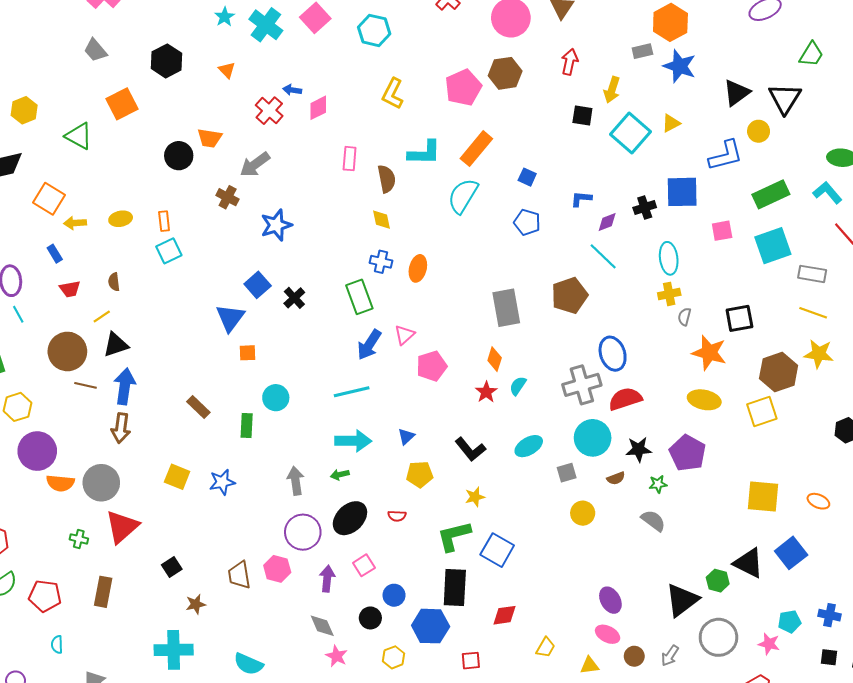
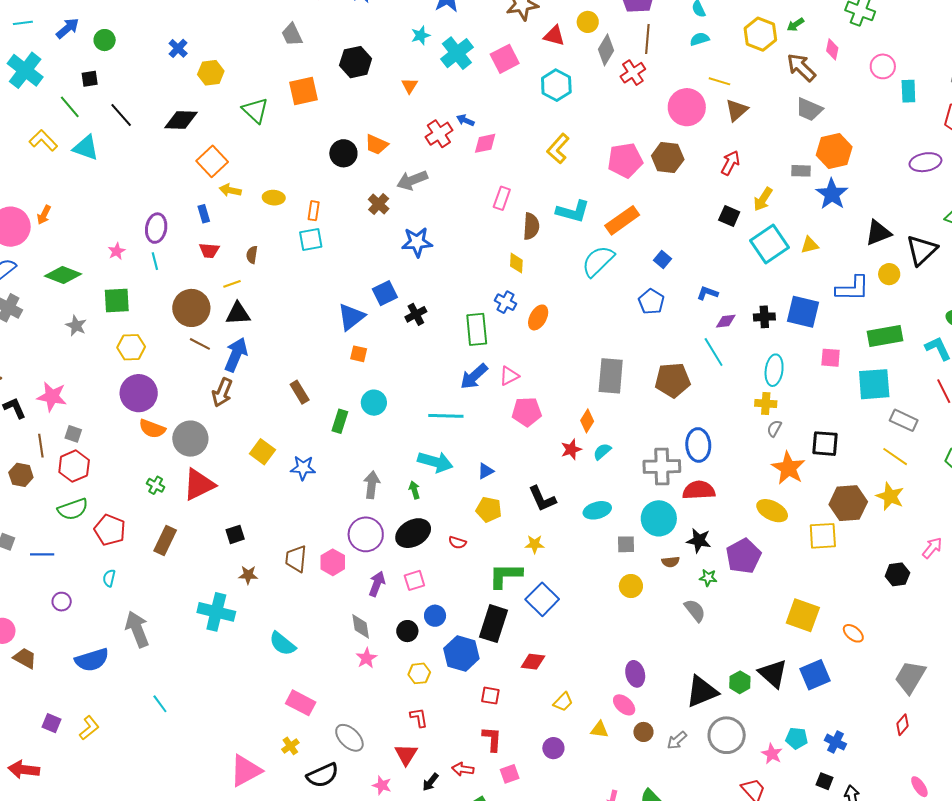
green arrow: (340, 475) -> (414, 490), turned 72

